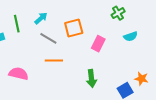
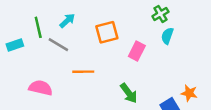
cyan semicircle: (130, 36) -> (167, 36), moved, turned 128
gray line: (48, 38) -> (58, 45), moved
green arrow: (91, 78) -> (129, 93), turned -30

